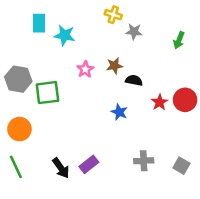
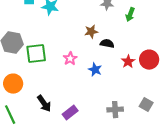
green arrow: (179, 40) -> (130, 15), moved
pink star: (85, 69) -> (70, 59), moved
gray square: (181, 166) -> (146, 105), moved
black arrow: (61, 168) -> (44, 104), moved

